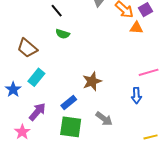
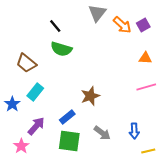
orange triangle: (136, 28) -> (145, 58), moved
green semicircle: (63, 34) -> (61, 49), size x1.5
blue arrow: (136, 96) -> (134, 131), moved

